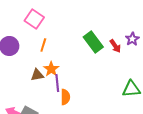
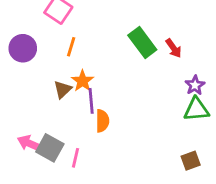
purple star: (132, 39) -> (195, 85), moved
brown triangle: (37, 75) -> (63, 89), turned -32

